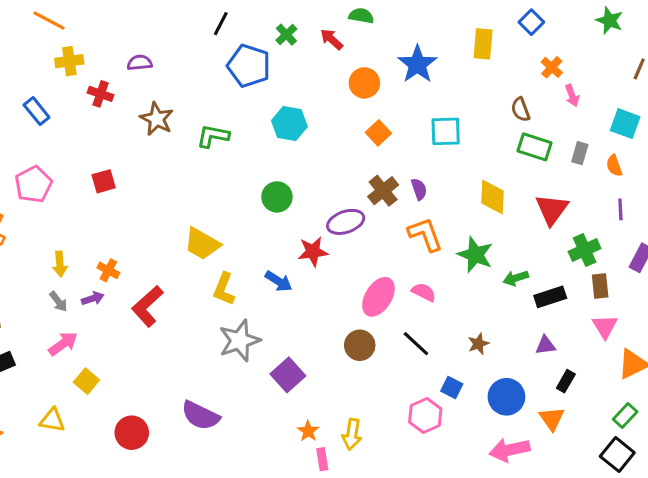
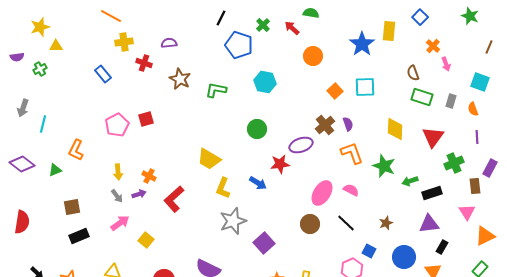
blue star: (417, 64) -> (362, 44), moved
orange square: (378, 133) -> (335, 91), moved
pink pentagon: (33, 184) -> (117, 125), moved
brown rectangle: (600, 286) -> (475, 186), moved
purple triangle: (546, 345) -> (429, 224), size x1.5
yellow square: (86, 381) -> (146, 240), moved

